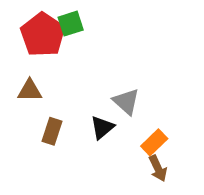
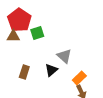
green square: (71, 24) -> (37, 33), moved
brown triangle: (30, 90) -> (13, 36), moved

